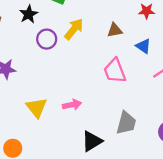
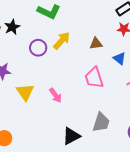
black star: (29, 14) -> (12, 27), moved
pink arrow: (72, 105) -> (56, 95), moved, turned 63
yellow triangle: (37, 108) -> (25, 92), moved

